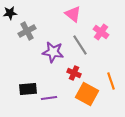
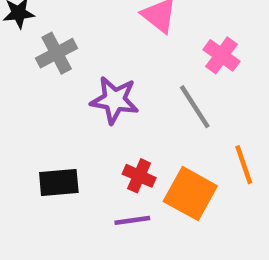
gray line: (80, 45) -> (195, 107), moved
red cross: (74, 73) -> (139, 176), moved
purple line: (49, 98) -> (132, 220), moved

